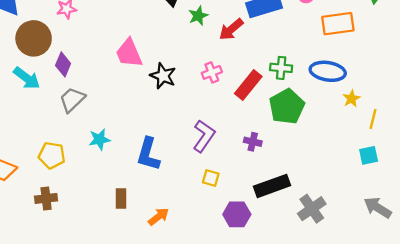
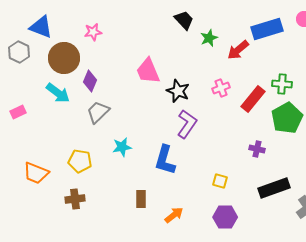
purple L-shape: (204, 136) -> (187, 124), moved
purple hexagon: (237, 214) -> (225, 217), moved

